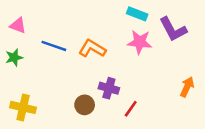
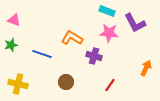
blue line: (54, 46) -> (42, 54), moved
purple cross: (109, 88) -> (94, 56), moved
red line: (131, 109) -> (110, 85), moved

